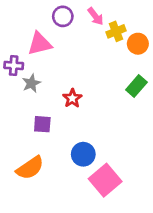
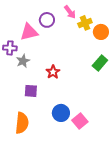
purple circle: (63, 16) -> (47, 20), moved
orange semicircle: (30, 168) -> (22, 123), turned -50
pink square: (105, 180) -> (80, 121), moved, size x0.7

